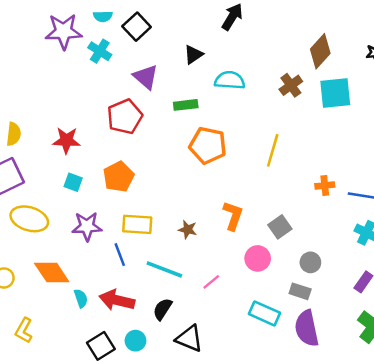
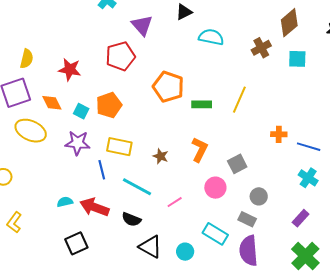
cyan square: (335, 93) -> (297, 59), size x0.7
green rectangle: (186, 105) -> (202, 104), moved
orange pentagon: (208, 145) -> (168, 87), moved
cyan square: (73, 182) -> (81, 111), moved
orange diamond: (52, 272) -> (52, 103), moved, size x0.7
cyan semicircle: (81, 298) -> (65, 202), turned -91
black semicircle: (163, 309) -> (131, 219), turned -108
cyan circle: (135, 341) -> (185, 252), moved

